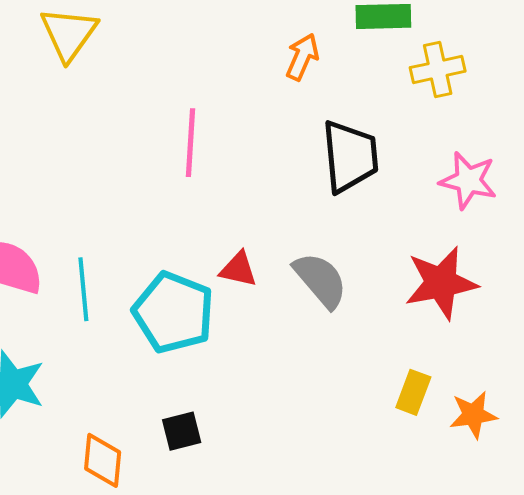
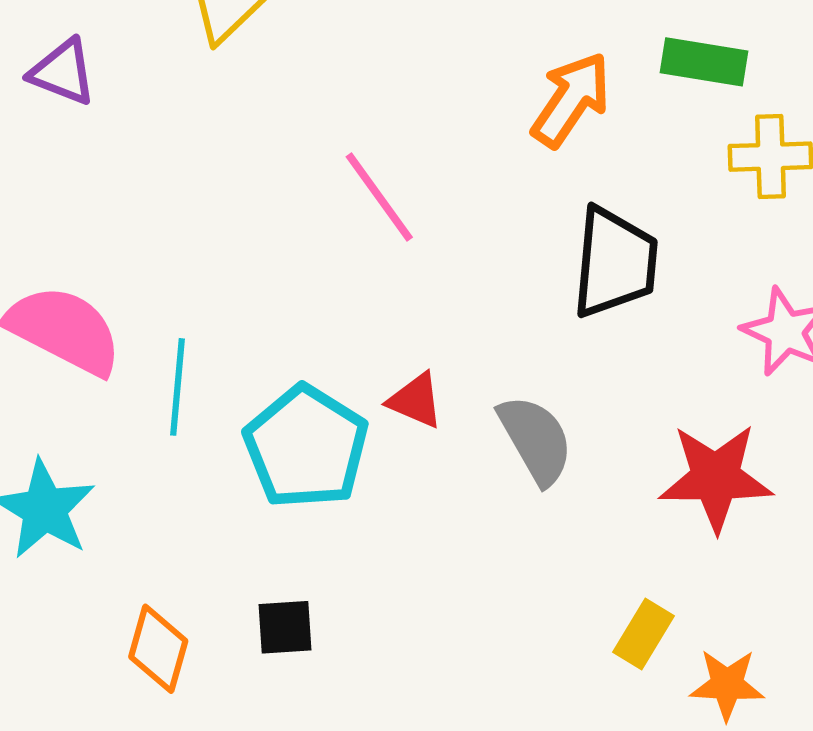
orange arrow: (302, 57) -> (571, 100), size x1.4
pink line: (191, 143) -> (379, 197), turned -50

